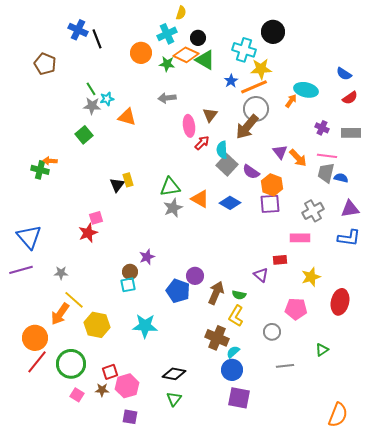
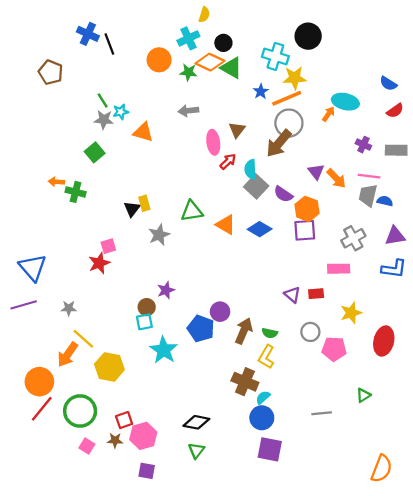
green cross: (40, 170) -> (76, 192), moved
gray star: (173, 208) -> (159, 235), moved
purple triangle: (261, 275) -> (292, 295), moved
cyan star: (145, 326) -> (164, 350), moved, turned 30
gray circle: (272, 332) -> (310, 332), moved

